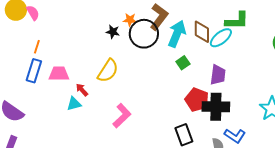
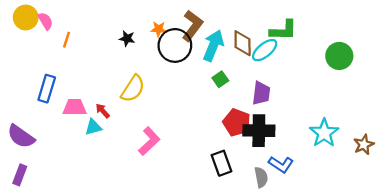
black star: (113, 32) -> (127, 38), moved
orange line: (37, 47) -> (66, 40), moved
pink trapezoid: (59, 74) -> (75, 107), moved

